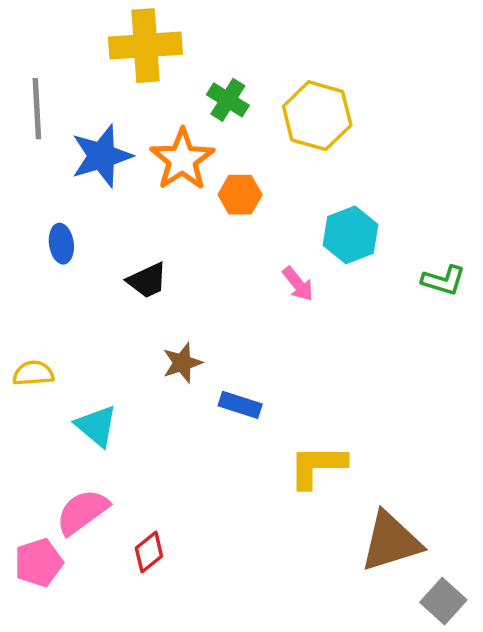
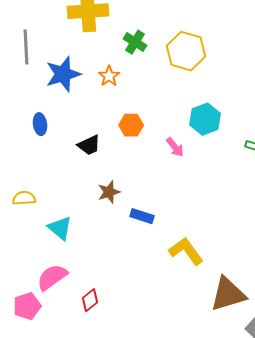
orange star: (182, 159) -> (109, 76), size x0.6
orange hexagon: (240, 195) -> (131, 125), moved
yellow L-shape: (317, 466) -> (186, 251), turned 54

